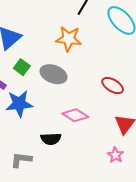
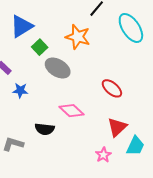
green square: (22, 67) -> (40, 47), moved
blue star: (19, 104) -> (20, 90), size x0.6

